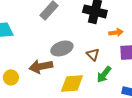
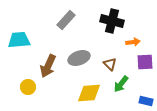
brown arrow: (41, 66) -> (48, 66), moved, turned -55

